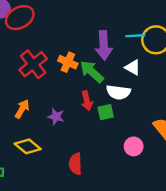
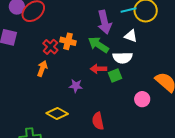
orange cross: (68, 62) -> (68, 41), moved
red cross: (33, 64) -> (50, 47), size x0.7
red arrow: (87, 101) -> (98, 69), turned 112
orange arrow: (22, 109) -> (42, 69), moved

